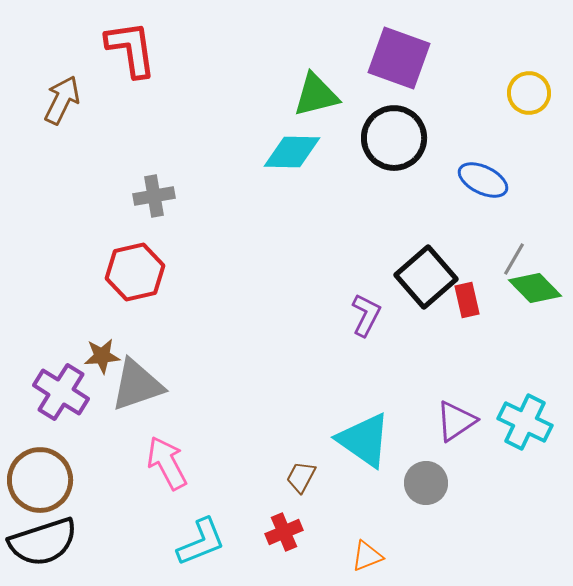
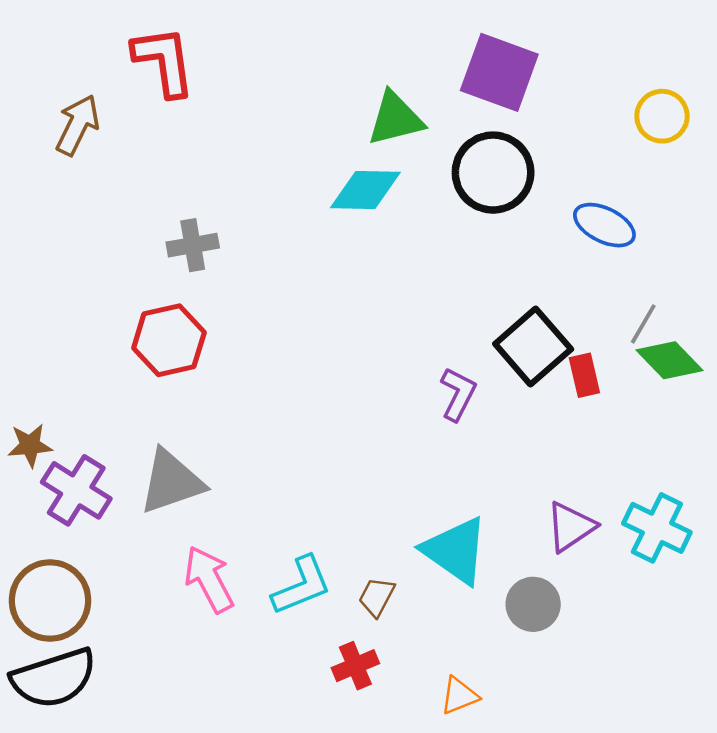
brown star: (102, 356) -> (30, 445), moved
cyan L-shape: (201, 542) -> (302, 586), moved

